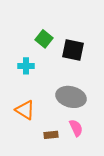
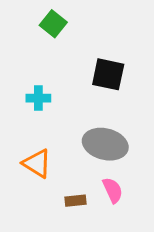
green square: (44, 39) -> (53, 24), moved

